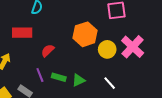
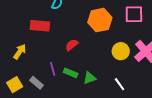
orange hexagon: (85, 34) -> (100, 20), moved
red semicircle: (48, 51) -> (72, 45), moved

